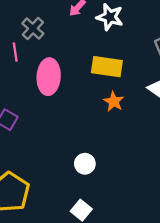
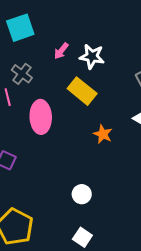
yellow rectangle: (107, 67) -> (82, 91), moved, turned 36

